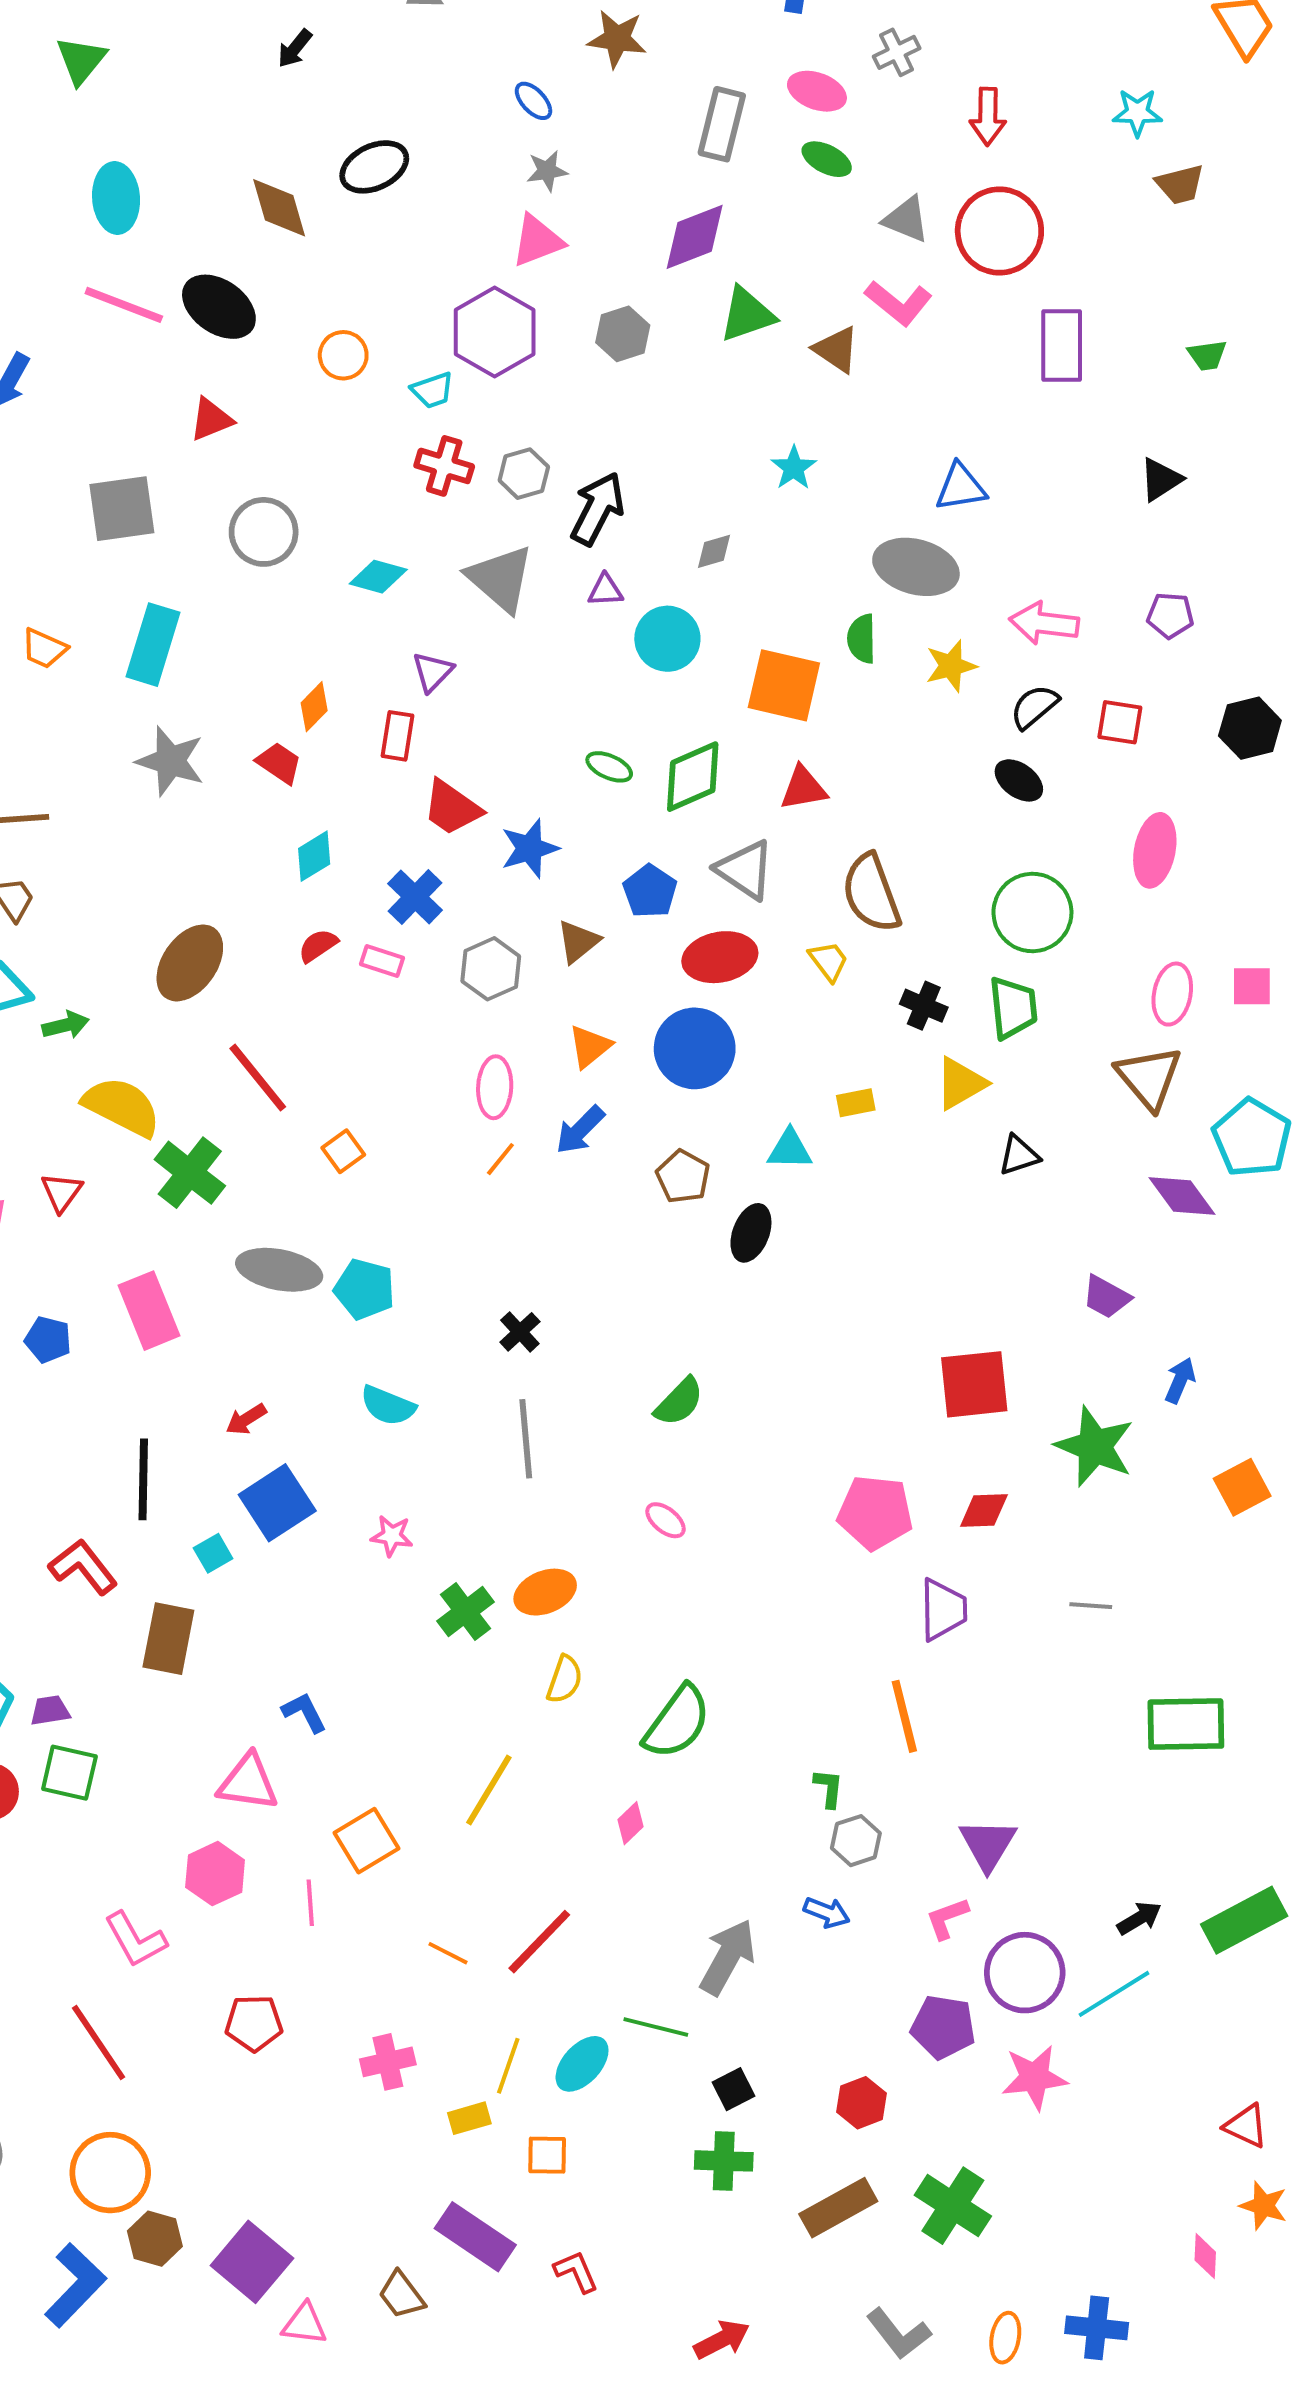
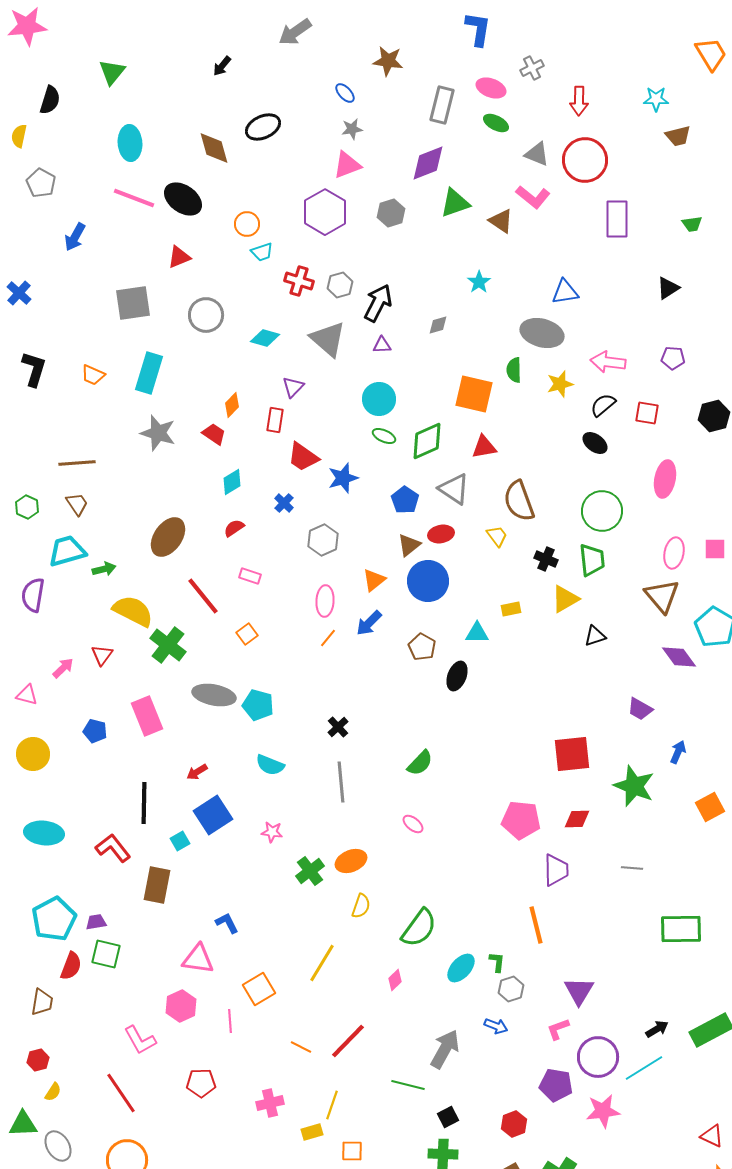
cyan trapezoid: (433, 390) -> (262, 252), moved
cyan circle: (667, 639) -> (379, 399), moved
blue cross: (415, 897) -> (284, 503), size x0.7
brown triangle: (578, 942) -> (409, 545), moved
red ellipse: (720, 957) -> (441, 534), size x0.7
pink rectangle: (382, 961) -> (250, 576), moved
cyan ellipse: (582, 2064) -> (461, 968), moved

